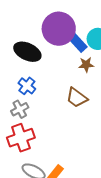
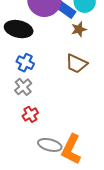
red cross: (21, 138) -> (30, 114), size x0.6

